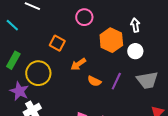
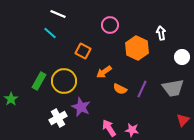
cyan line: (12, 25) -> (50, 33), moved
white circle: (135, 51) -> (182, 57), moved
green rectangle: (13, 60) -> (39, 81), moved
purple star: (19, 91) -> (81, 107), moved

